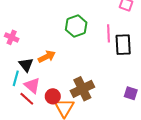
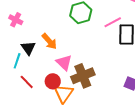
pink line: (109, 33) -> (113, 22), turned 60
orange arrow: (47, 57) -> (49, 41), turned 72
pink triangle: (32, 85) -> (64, 63), moved

